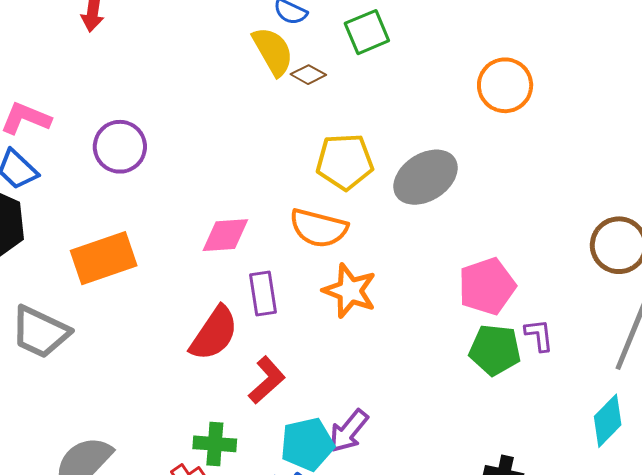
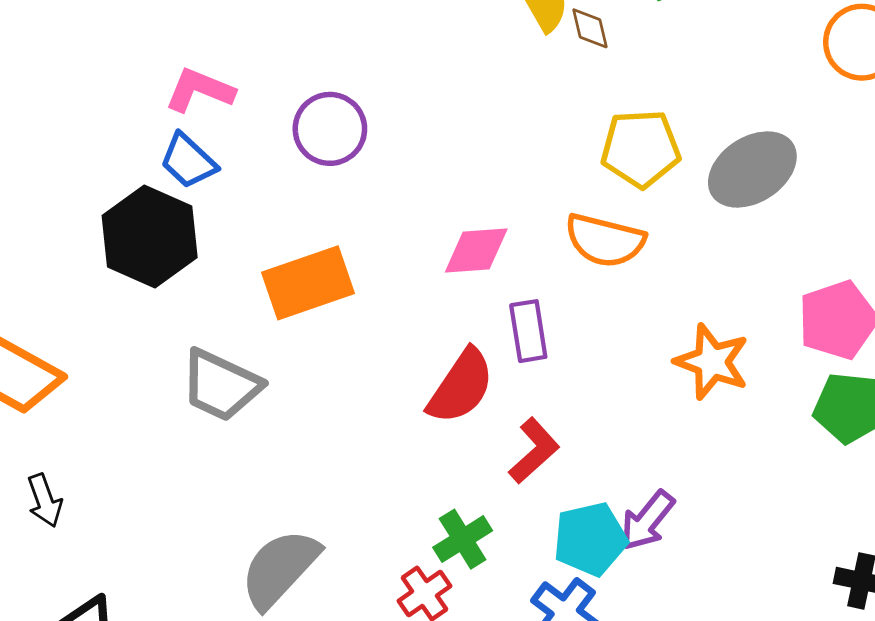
brown diamond: (308, 75) -> (590, 28), turned 48
orange star: (350, 291) -> (712, 362), moved
green cross: (215, 444) -> (463, 539), turned -36

